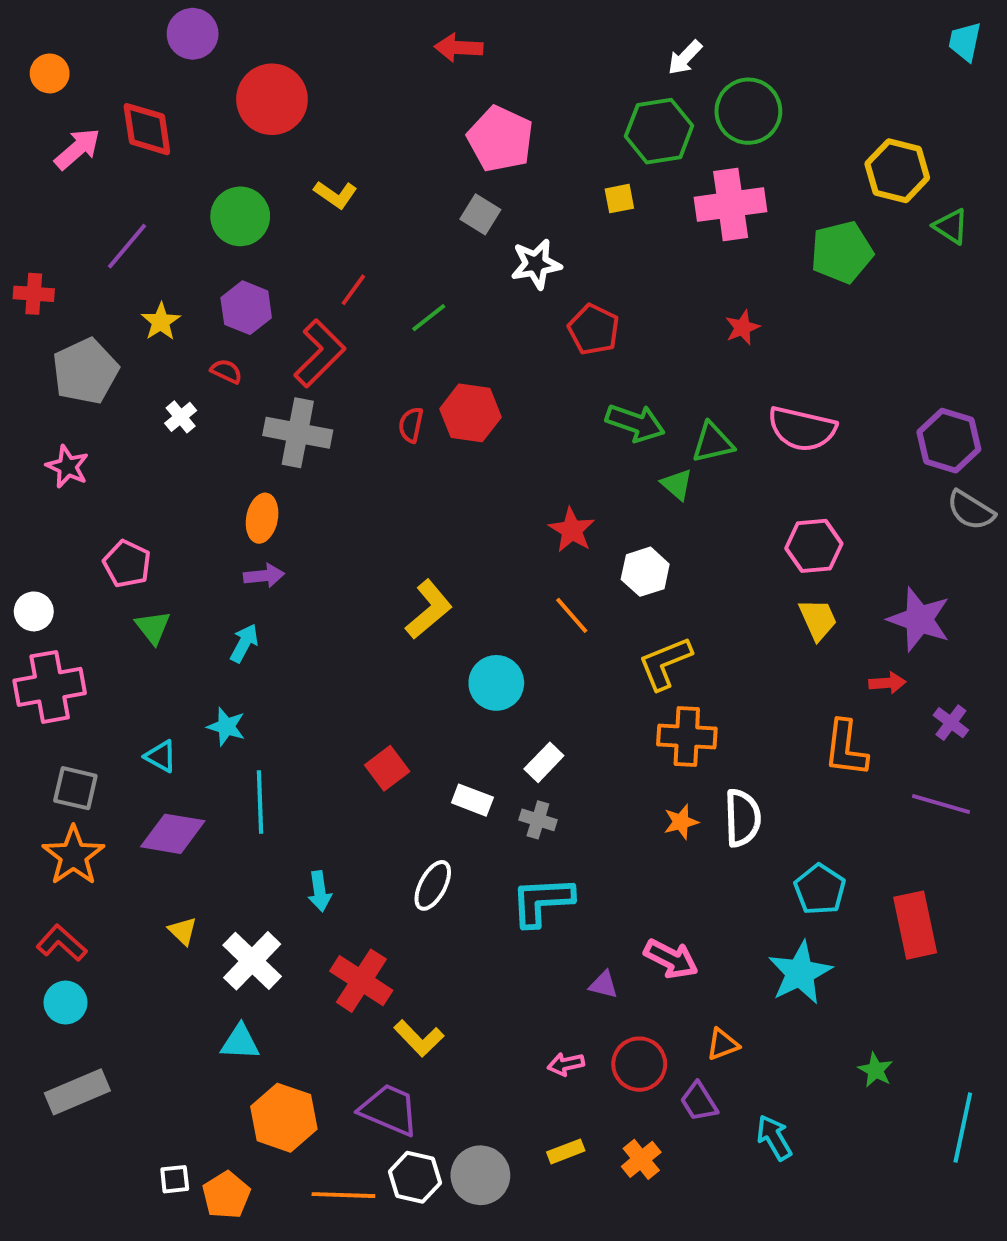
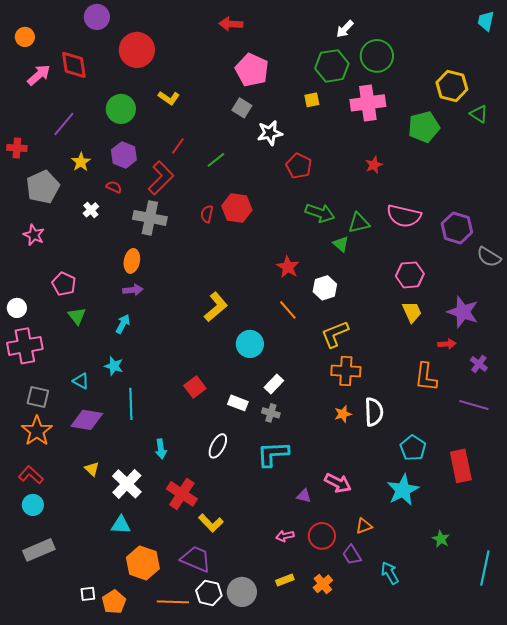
purple hexagon: (949, 441) -> (457, 228), moved

